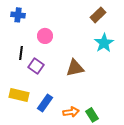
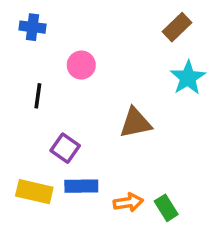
purple square: (36, 66) -> (65, 148), moved
yellow rectangle: (19, 95) -> (34, 192), moved
blue rectangle: (45, 103) -> (81, 186), turned 54

